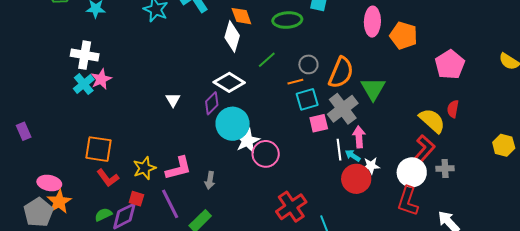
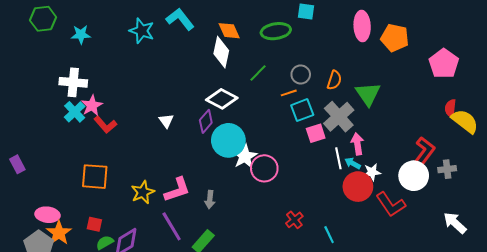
orange semicircle: (341, 73) -> (334, 80), size x0.6
yellow semicircle: (432, 121) -> (465, 121), moved
red L-shape: (108, 178) -> (105, 125), moved
red square: (136, 199) -> (94, 224), moved
red L-shape: (408, 201) -> (391, 204), moved, turned -48
red cross: (291, 207) -> (294, 220), size x0.6

